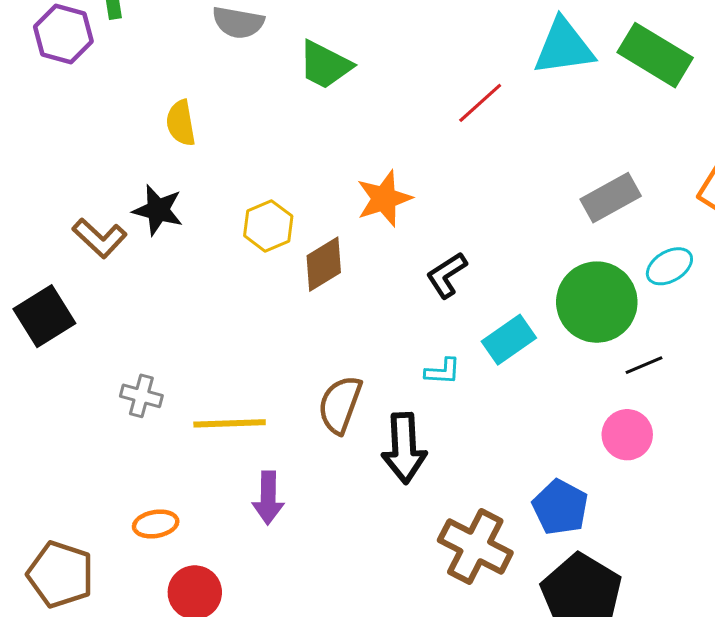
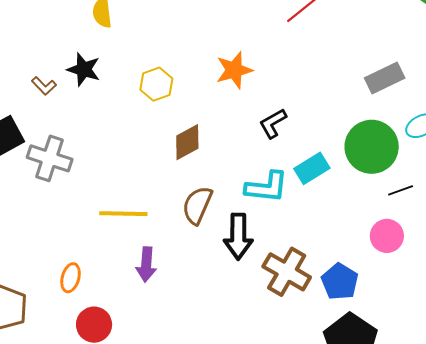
brown L-shape: (100, 238) -> (44, 86), size x0.7
brown diamond: (324, 264) -> (187, 142), moved
cyan L-shape: (443, 371) -> (267, 187), size x1.8
gray cross: (141, 396) -> (50, 158), moved, size x1.6
orange ellipse: (156, 524) -> (71, 278), turned -68
brown cross: (475, 546) -> (287, 272), moved

